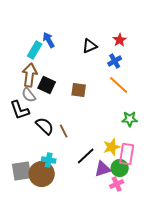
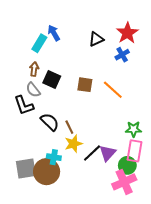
red star: (120, 40) -> (127, 33), size x1.5
brown arrow: (30, 75) -> (34, 69), size x0.6
orange line: (119, 85) -> (113, 90), moved
green star: (130, 119) -> (134, 129), moved
yellow star: (112, 147) -> (73, 144), moved
purple triangle: (103, 169) -> (108, 153), moved, turned -30
pink cross: (117, 184) -> (124, 182), size x1.6

